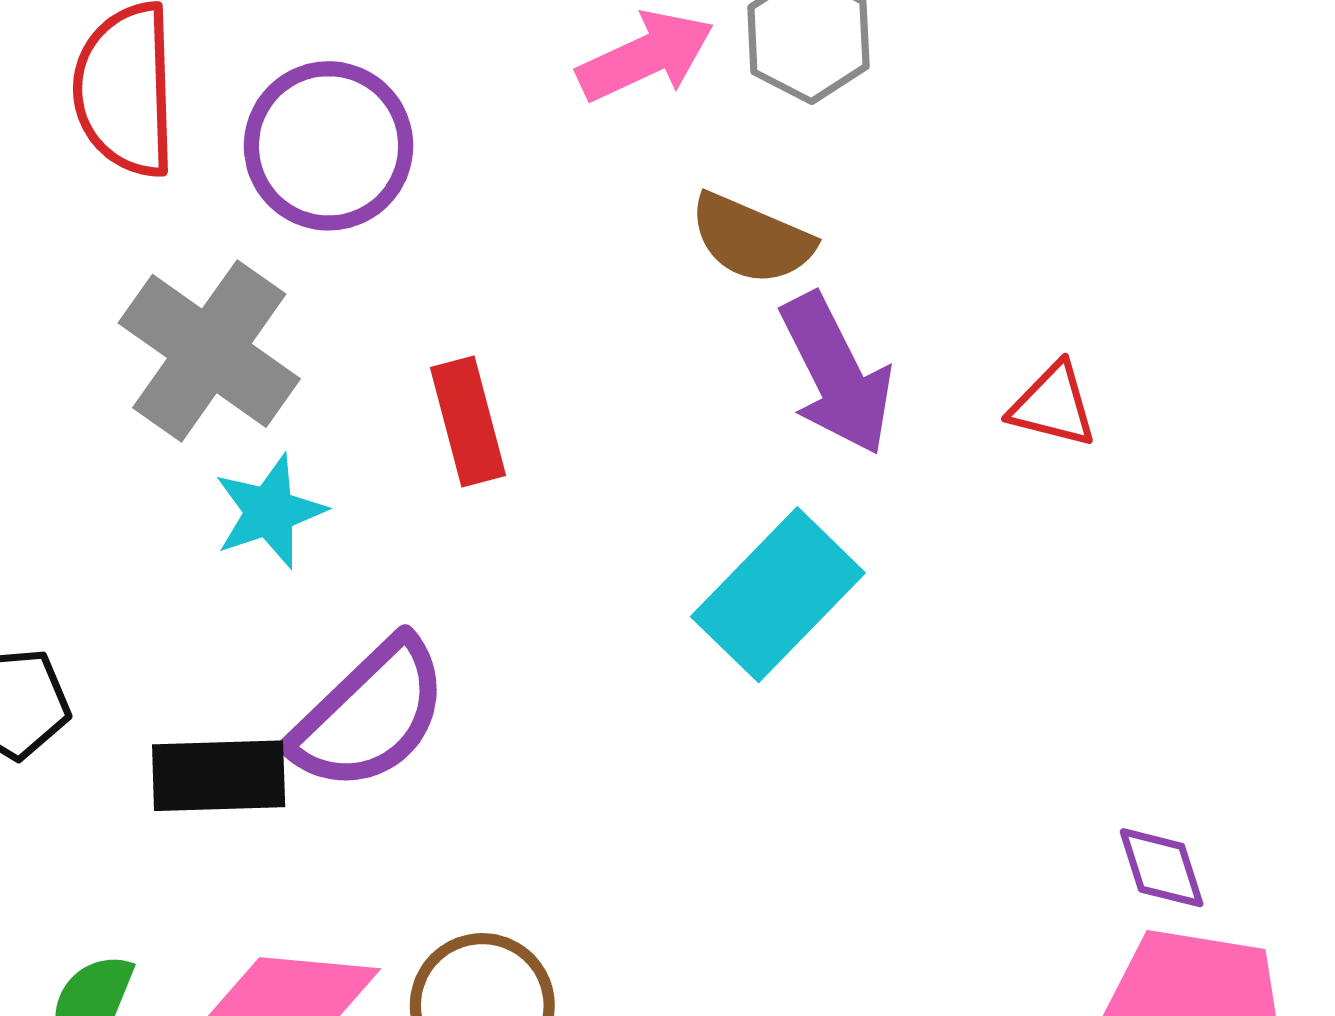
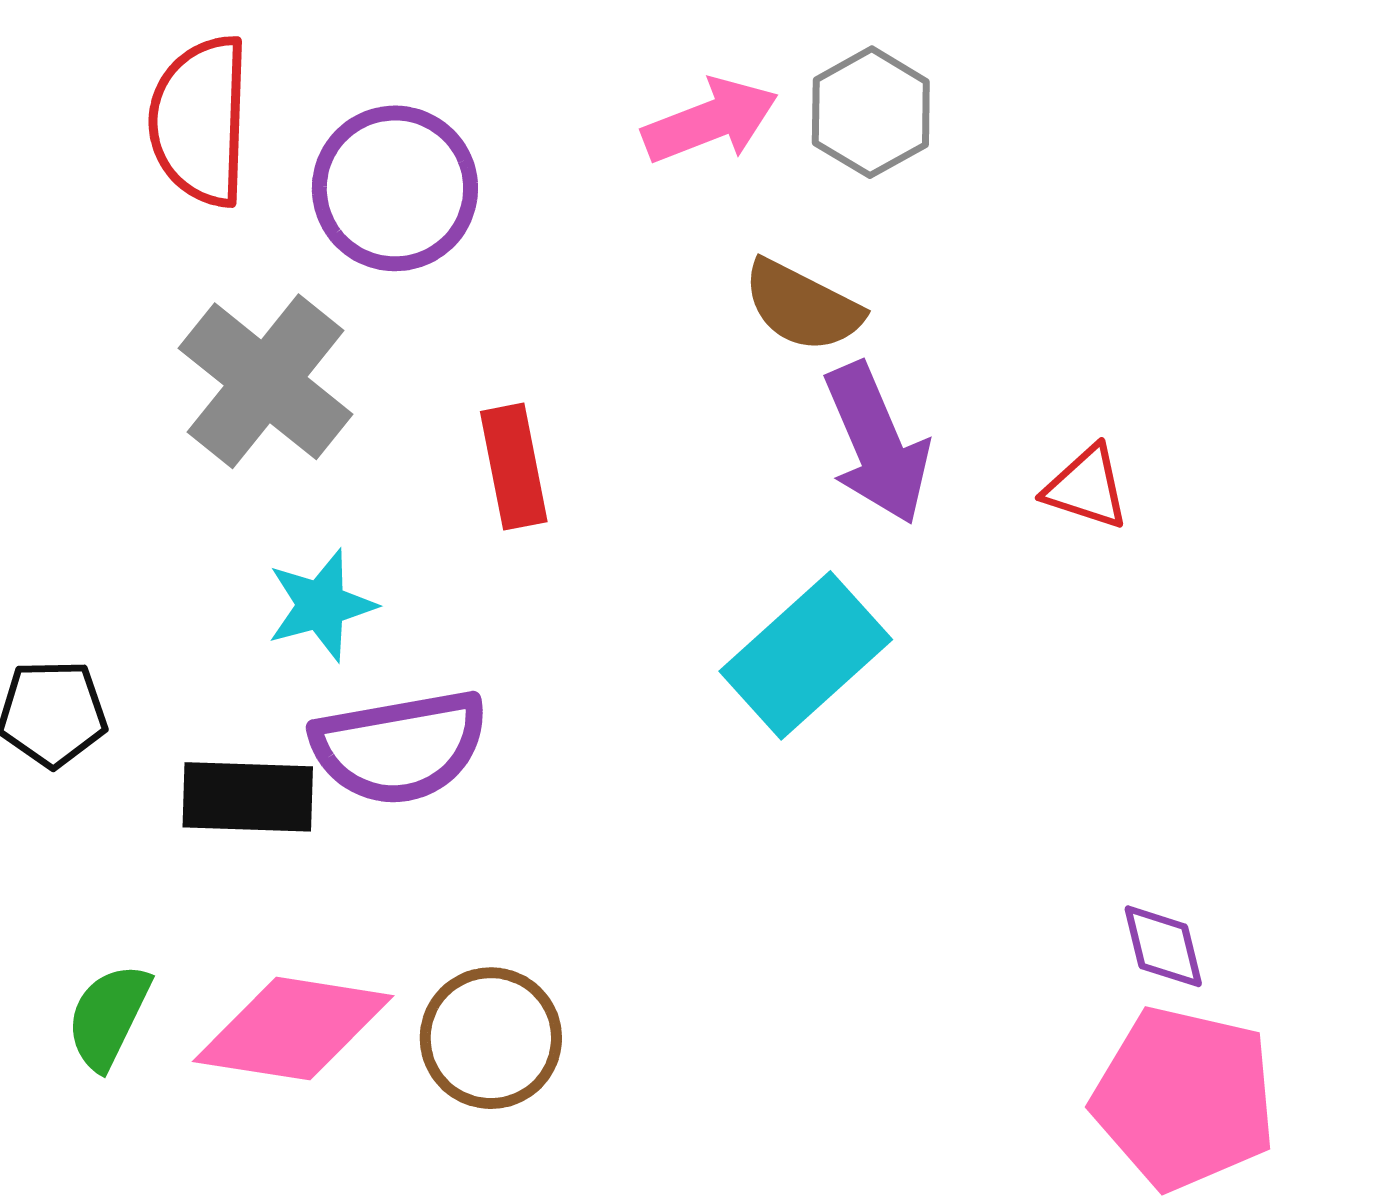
cyan star: (270, 512) -> (321, 605), moved
purple semicircle: (370, 715) -> (399, 747), turned 30

